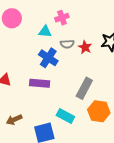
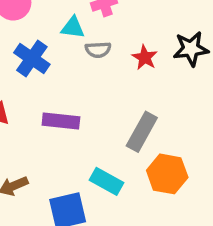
gray semicircle: (67, 44) -> (98, 50), moved
blue cross: (48, 58) -> (32, 59), moved

